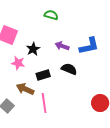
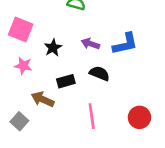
pink star: (18, 63) -> (23, 66), moved
pink line: (44, 103) -> (92, 116), moved

